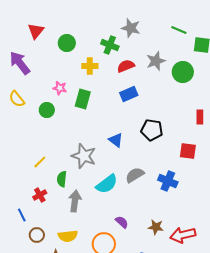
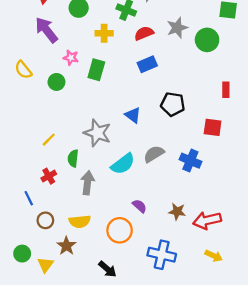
purple arrow: (20, 63) -> (47, 30), moved

